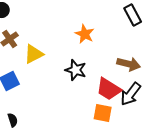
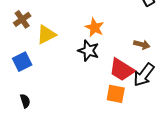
orange star: (85, 34) -> (95, 27), moved
brown arrow: (129, 64) -> (142, 45), size x0.7

